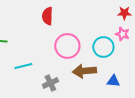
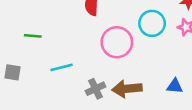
cyan circle: (103, 47) -> (152, 23), moved
brown arrow: (84, 71) -> (127, 89), moved

